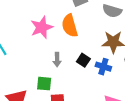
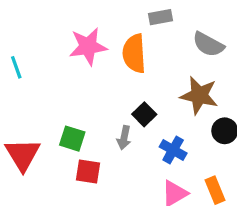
gray arrow: (57, 60) -> (124, 138), moved
blue cross: (103, 67) -> (173, 150), moved

